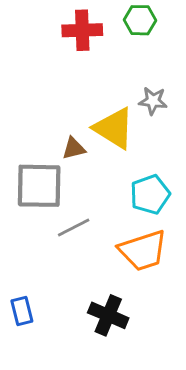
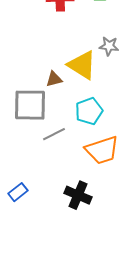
cyan pentagon: (150, 194) -> (89, 111), moved
blue rectangle: (22, 311) -> (18, 192), turned 66

